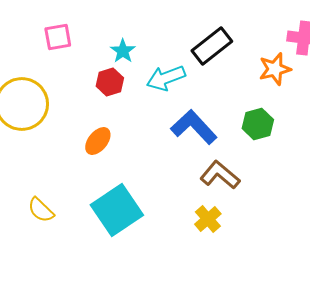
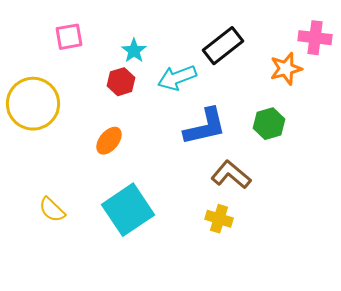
blue L-shape: (194, 127) -> (205, 127), turned 120
yellow cross: (208, 219) -> (219, 219), turned -32

